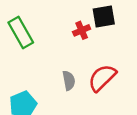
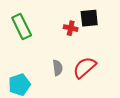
red cross: (82, 30) -> (71, 28), turned 32

